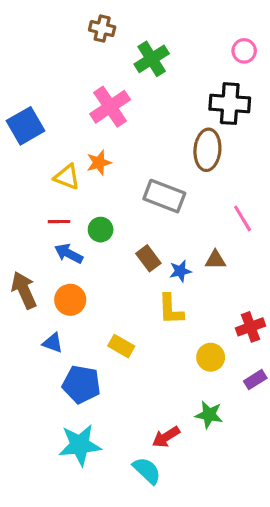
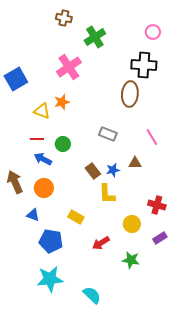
gray rectangle: (164, 196) -> (108, 134), moved, size x0.7
brown rectangle: (148, 258) -> (93, 171), moved
red cross: (251, 327) -> (157, 205), turned 36
red arrow: (166, 437) -> (101, 243), moved

